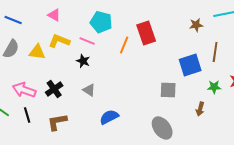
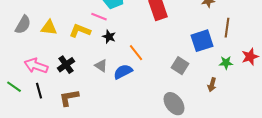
yellow L-shape: (59, 41) -> (80, 31), moved
orange line: (124, 45) -> (136, 53), moved, turned -60
black star: (83, 61) -> (109, 37), moved
gray square: (168, 90) -> (180, 66), turned 30
blue semicircle: (109, 117) -> (123, 72), moved

